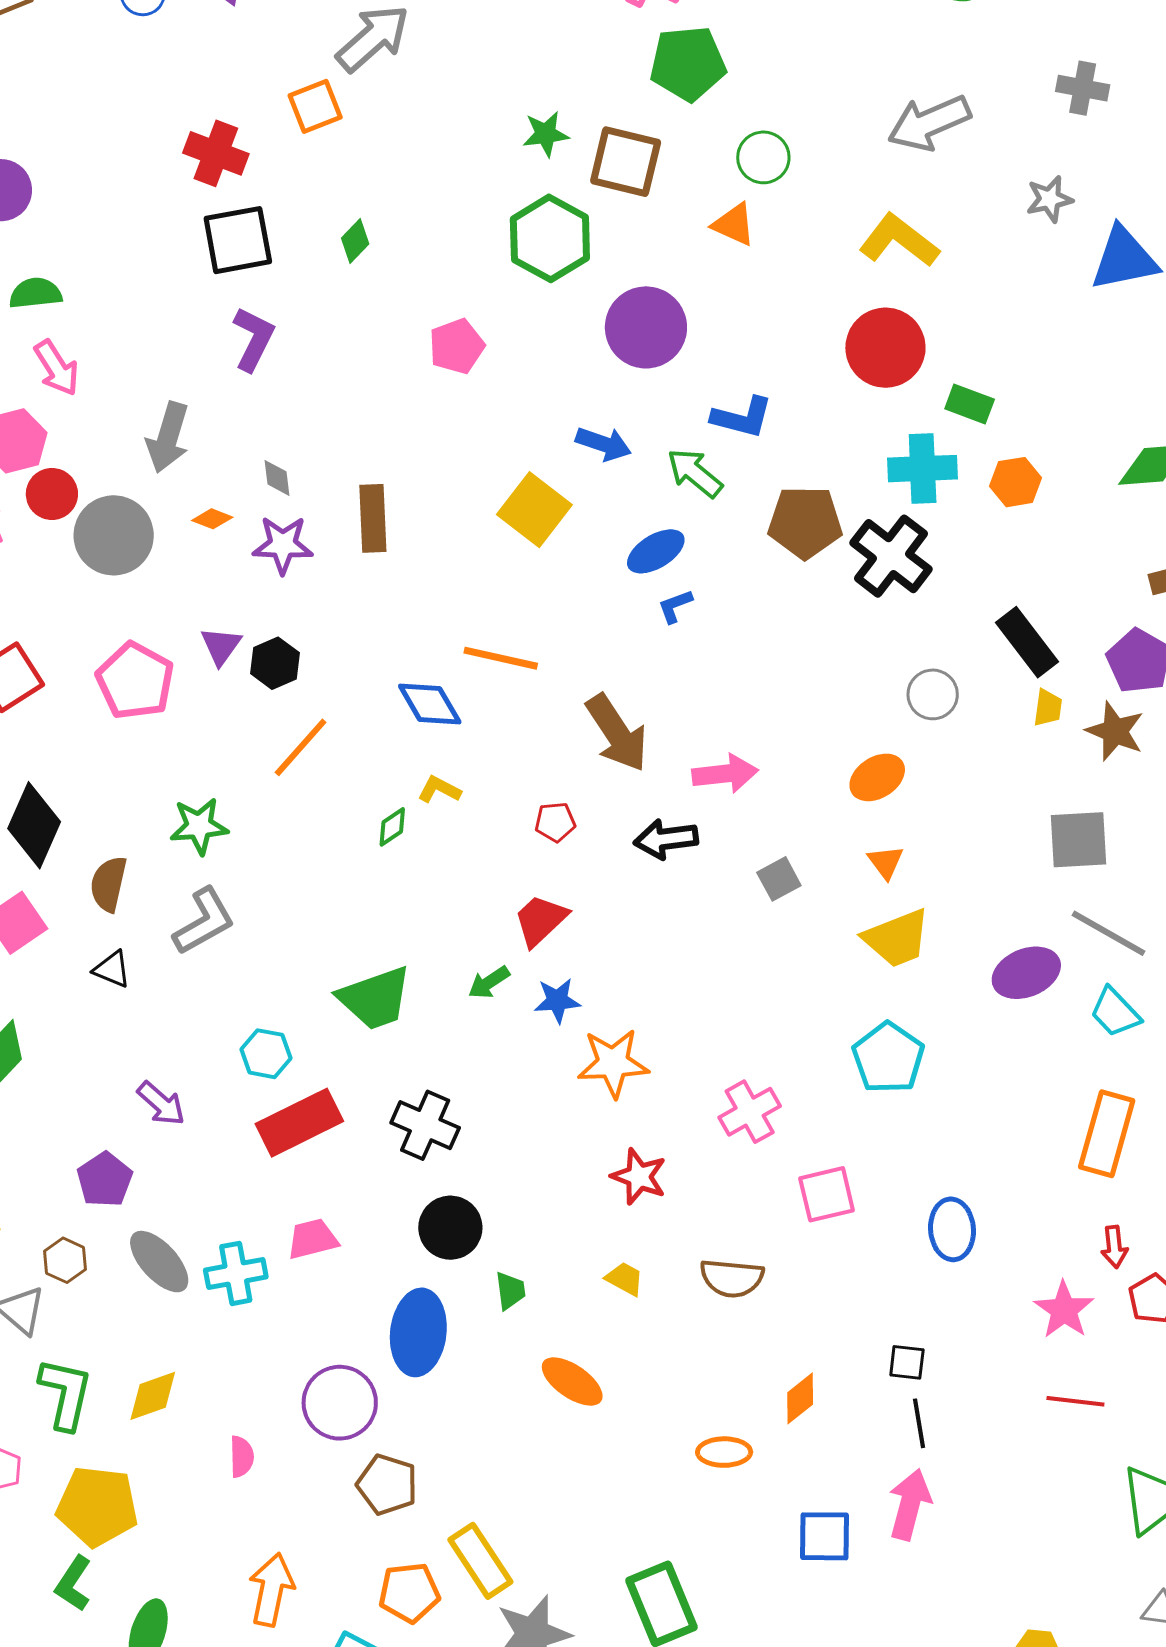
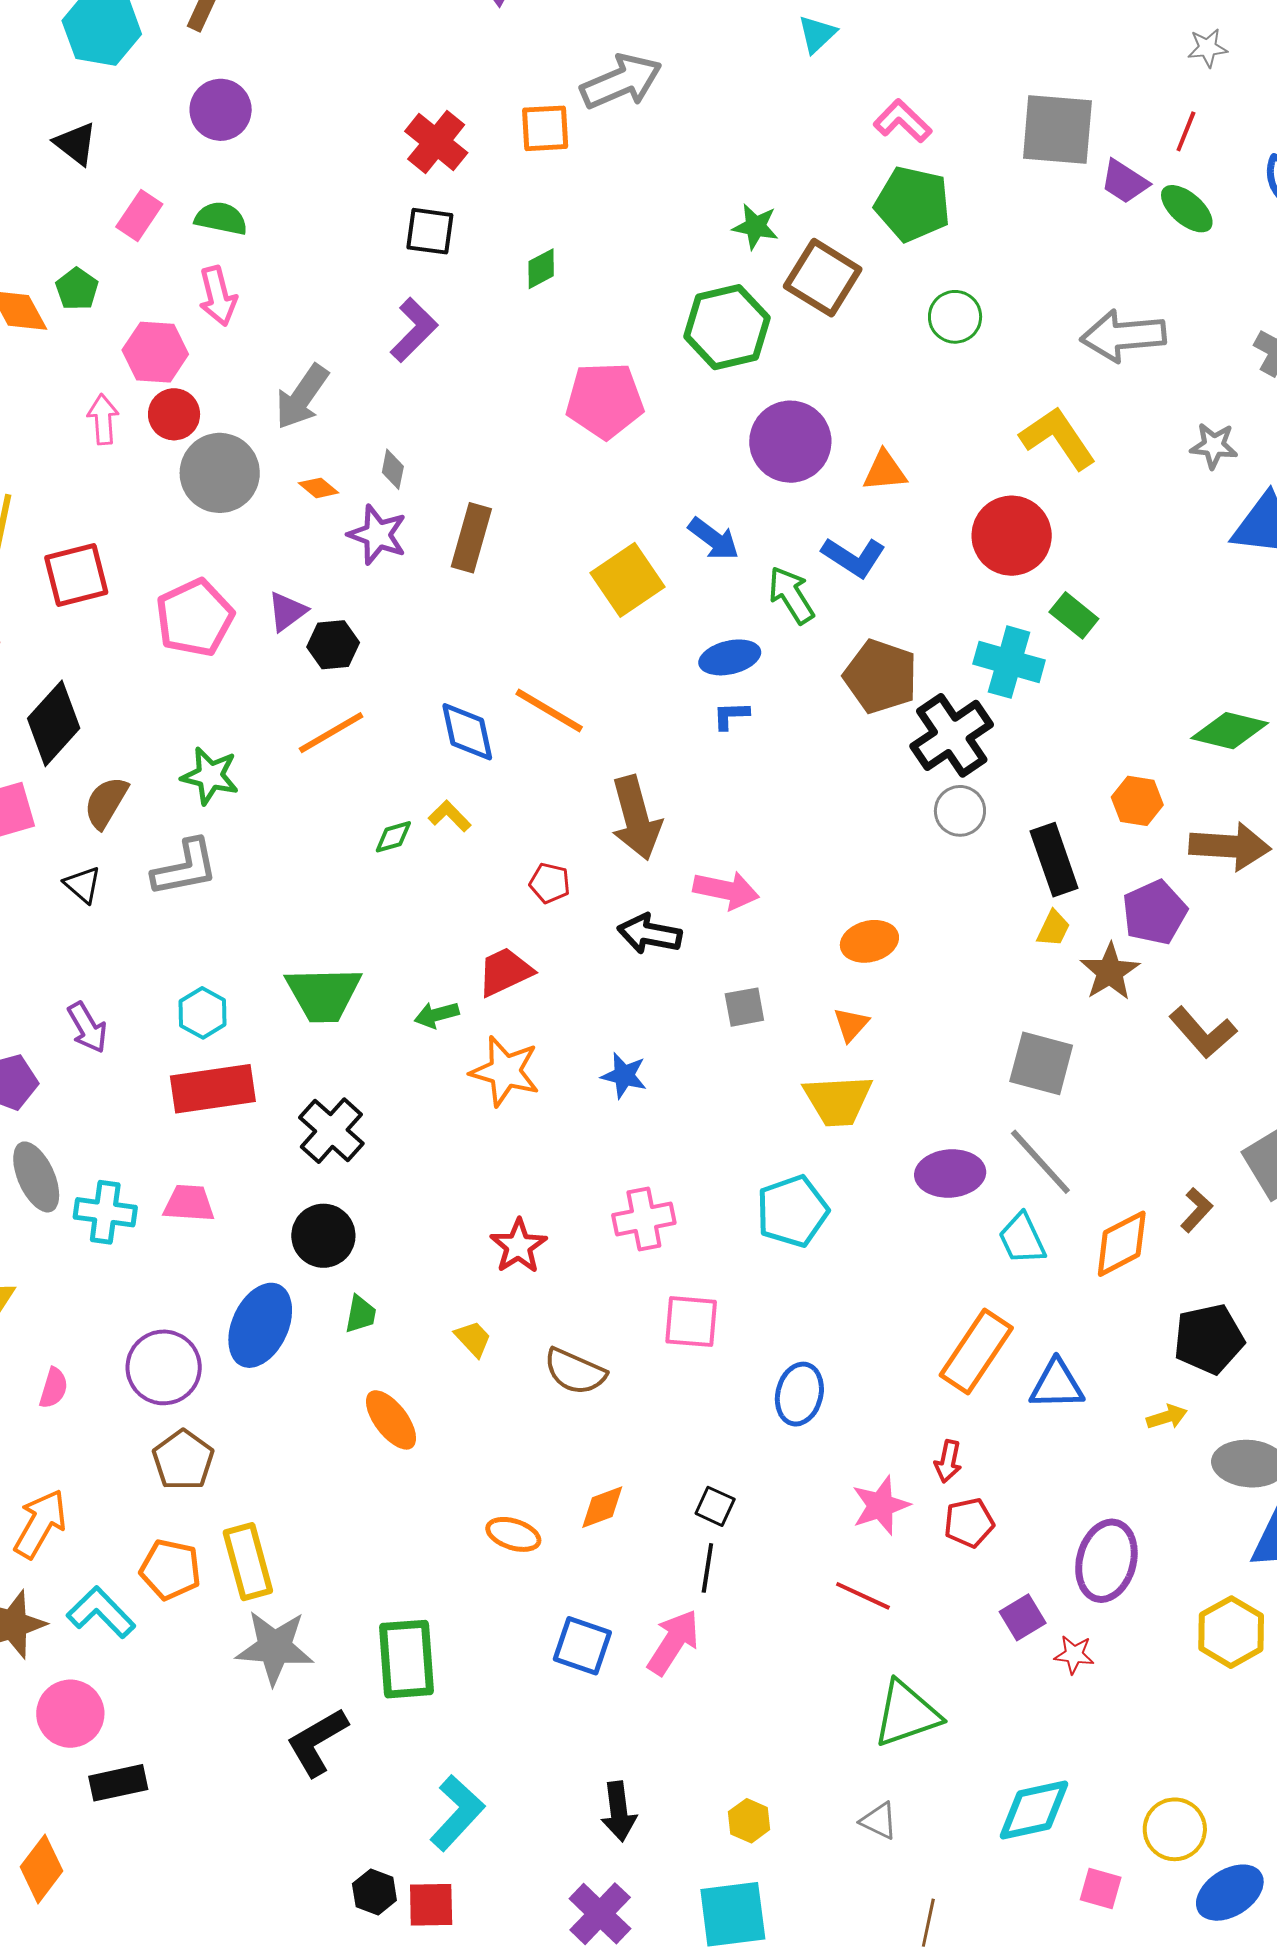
orange triangle: (734, 224) -> (885, 471), moved, turned -48
black square: (238, 240) -> (430, 231), size x0.7
pink pentagon: (457, 346) -> (605, 400), size x1.4
orange hexagon: (1016, 482) -> (1137, 801), moved
gray circle: (933, 694) -> (960, 811), moved
blue star: (557, 1001) -> (624, 1076), moved
orange star: (613, 1063) -> (505, 1071), moved

